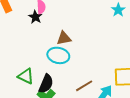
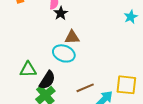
black star: (35, 17) -> (61, 13), moved
green triangle: (26, 76) -> (28, 69), turned -36

